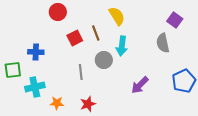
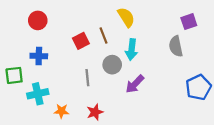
red circle: (58, 12) -> (38, 20), moved
purple square: (175, 20) -> (189, 22), turned 35
purple arrow: (140, 85) -> (135, 84), moved

